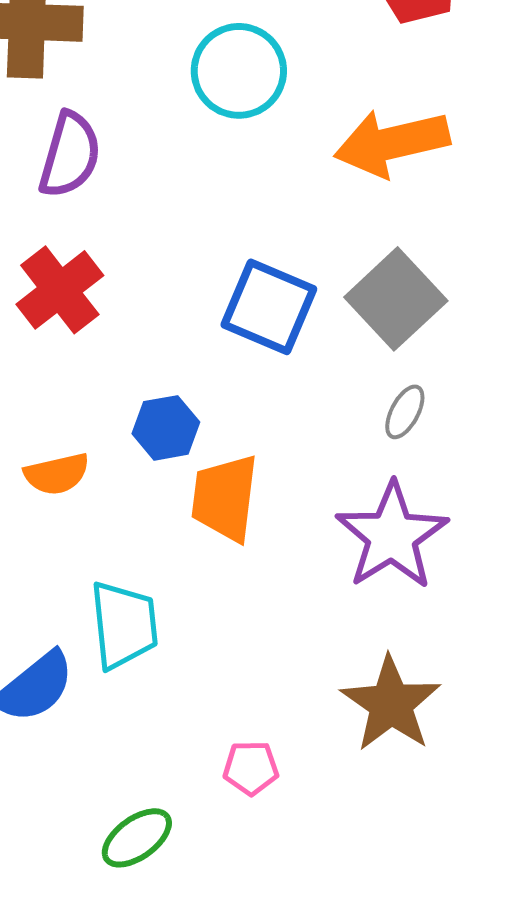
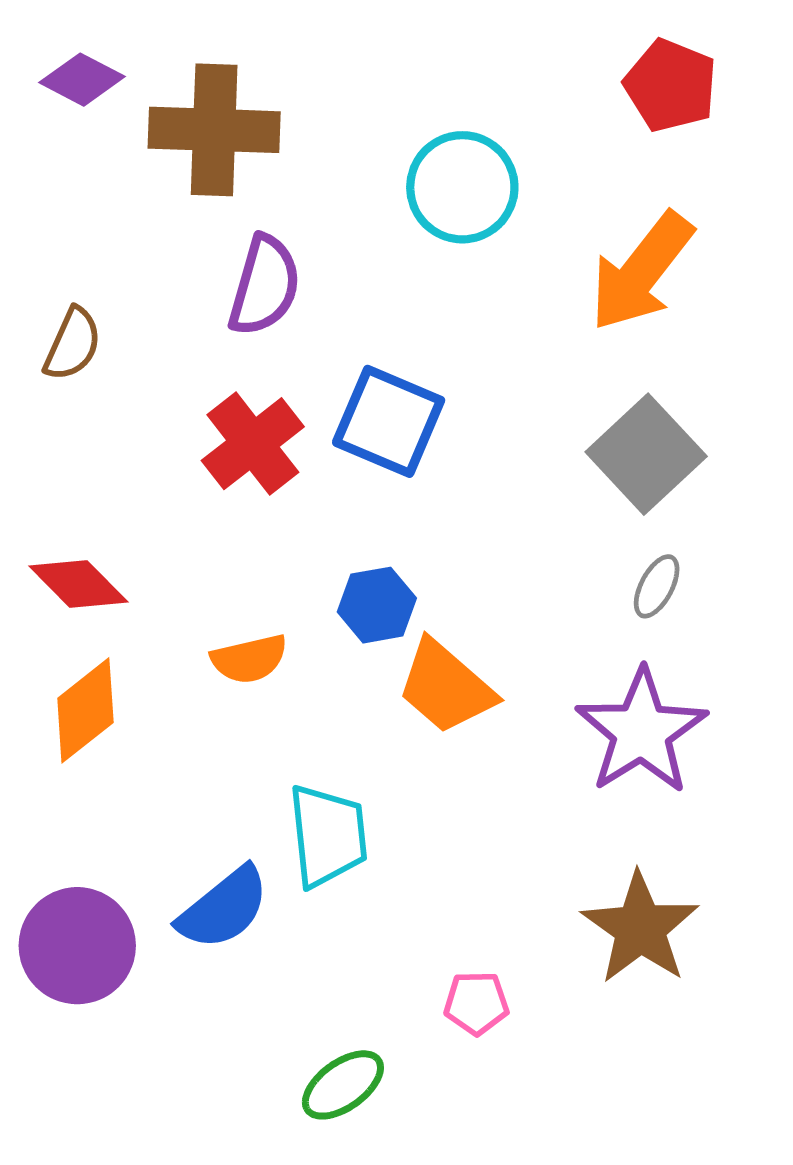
orange arrow: (392, 143) -> (641, 272), turned -39
blue square: (269, 307) -> (389, 421), moved
orange trapezoid: (225, 498) -> (446, 687), turned -56

